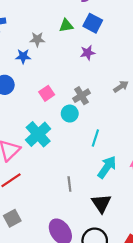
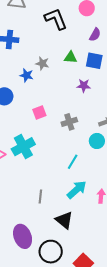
blue square: (93, 23) -> (94, 61), turned -30
cyan circle: (70, 114) -> (97, 141), moved
black triangle: (101, 203) -> (64, 220), turned -30

